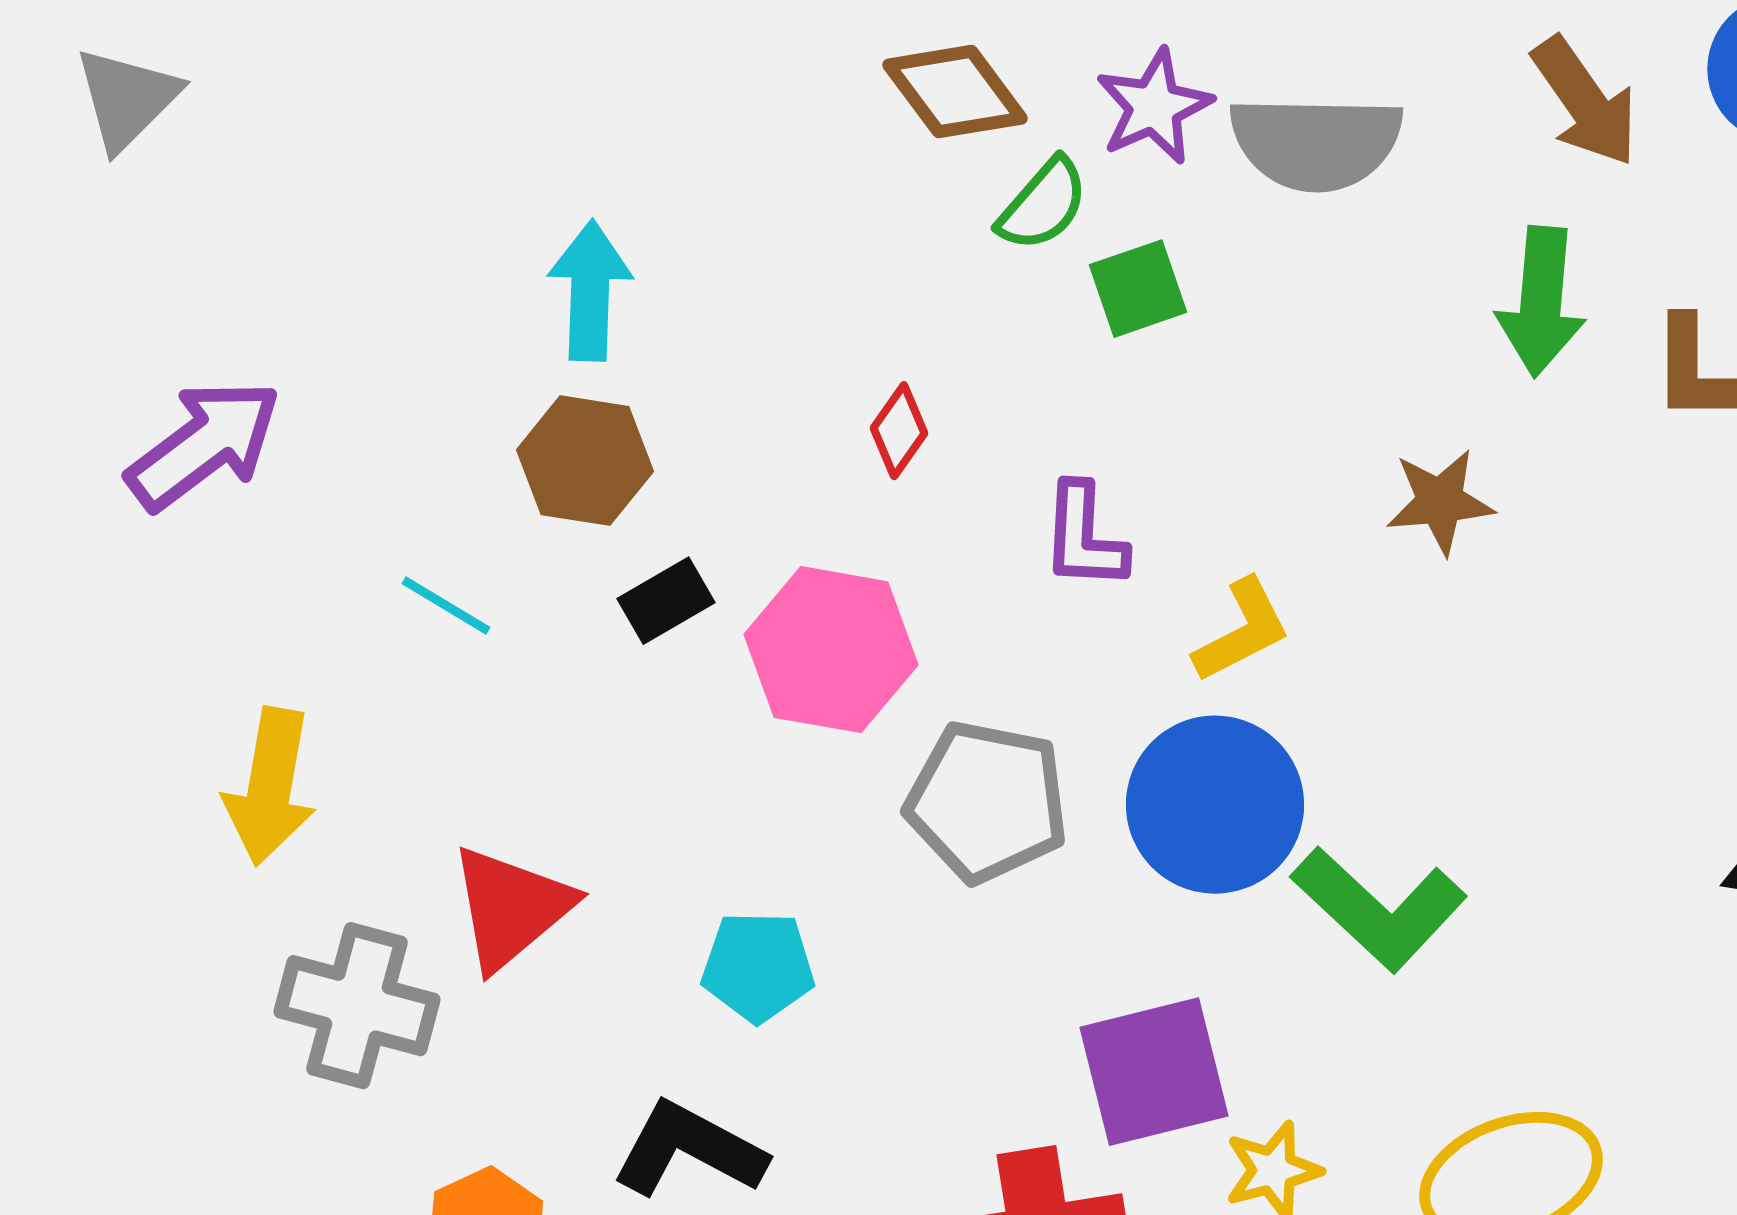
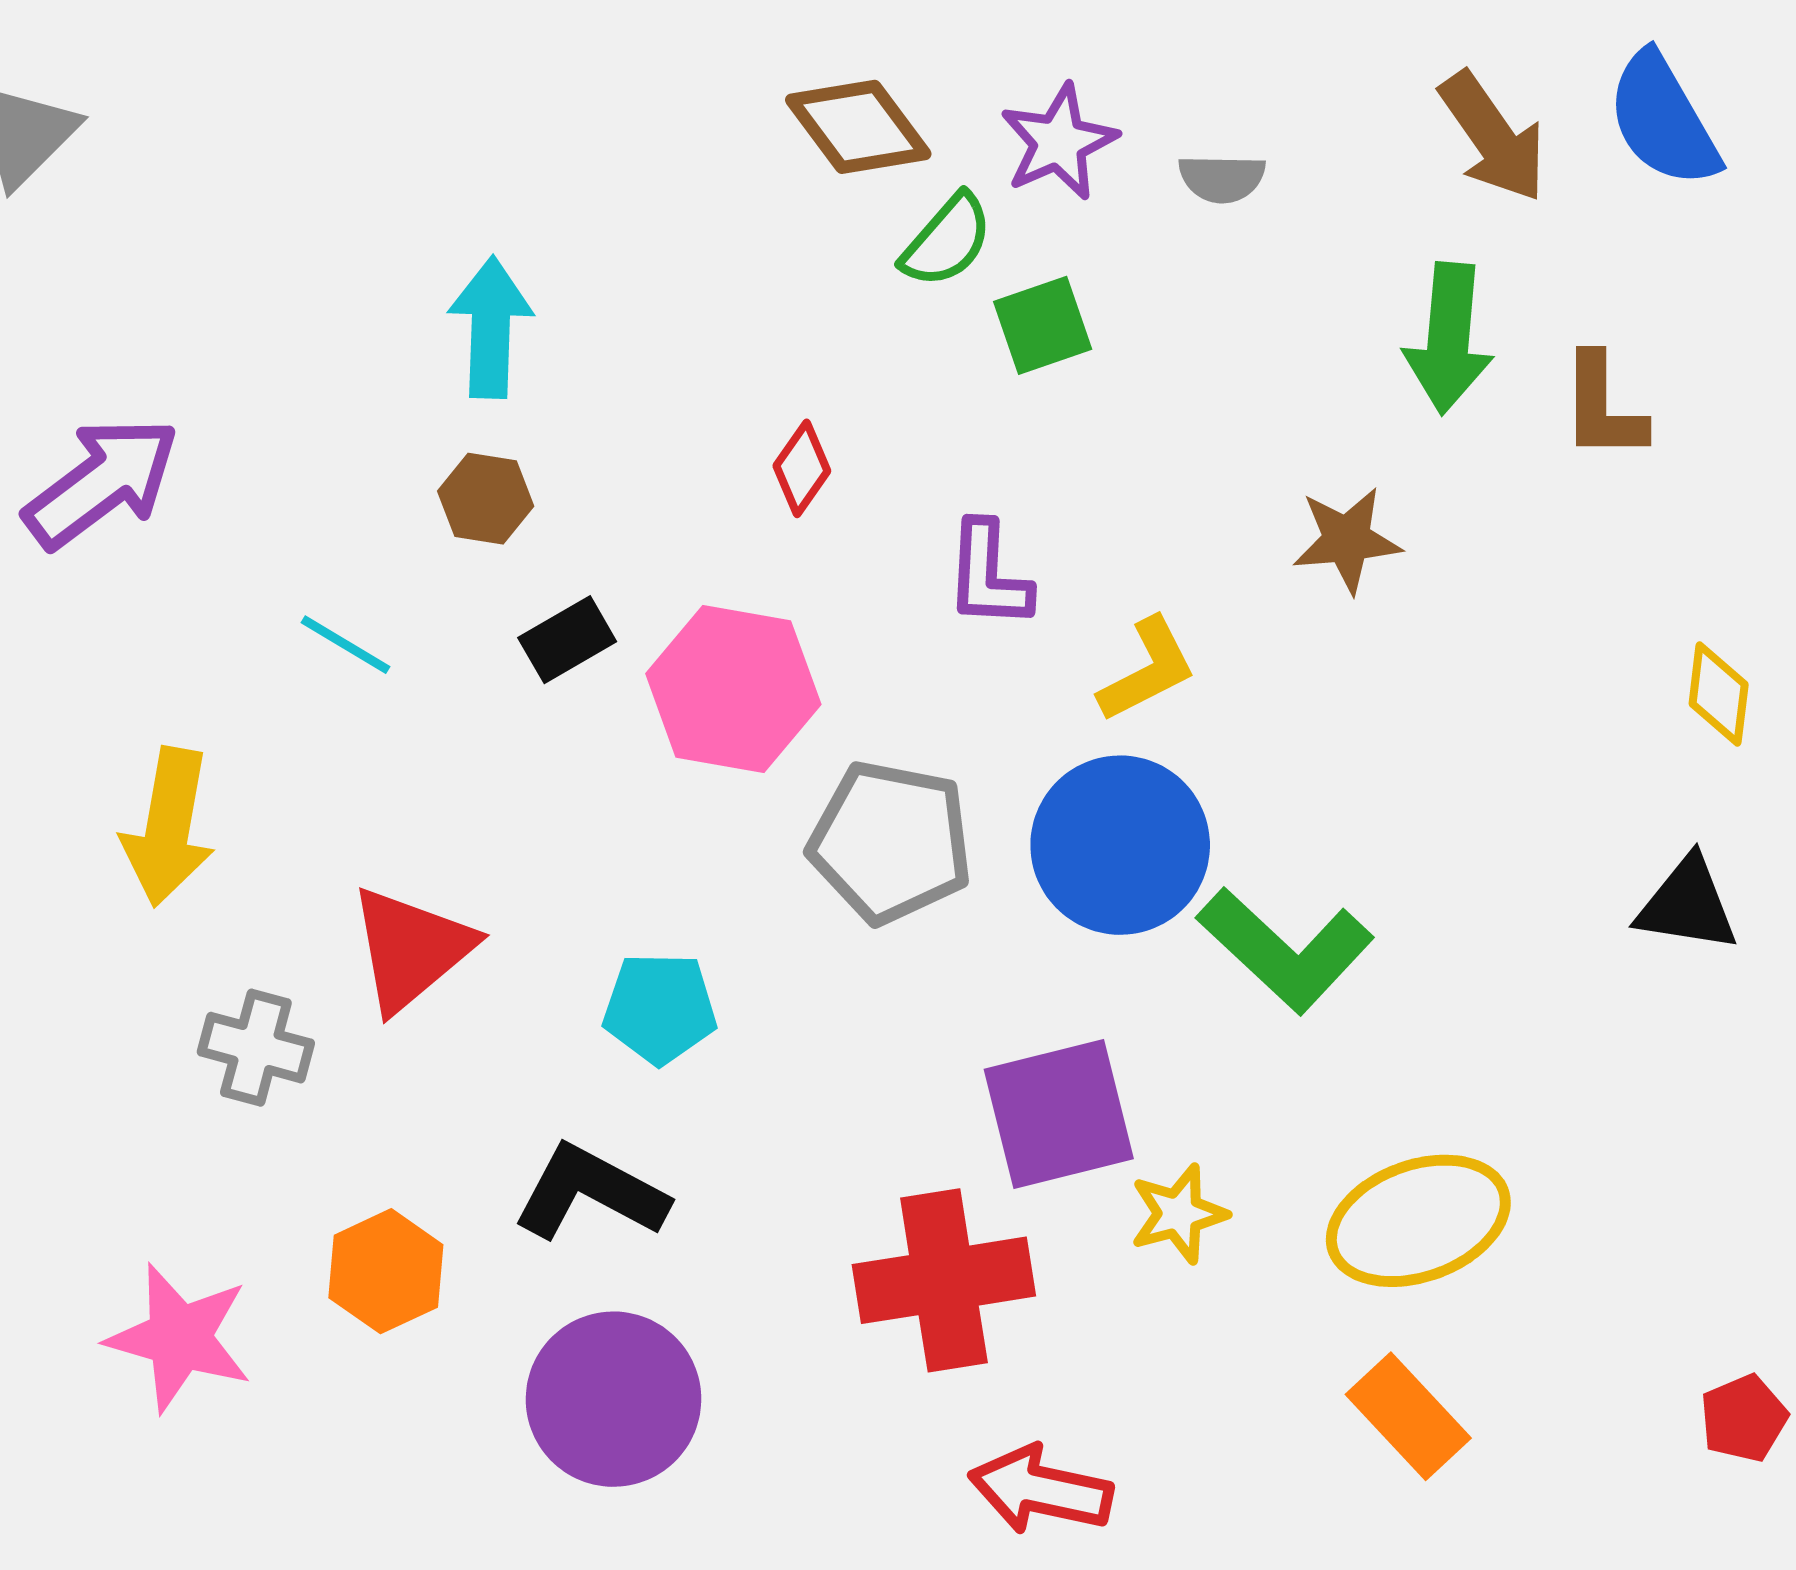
gray semicircle: (1316, 143) -> (1222, 178), size x0.5
brown hexagon: (585, 461) -> (486, 499), size x0.7
gray cross: (357, 1006) -> (256, 1048), size x0.7

